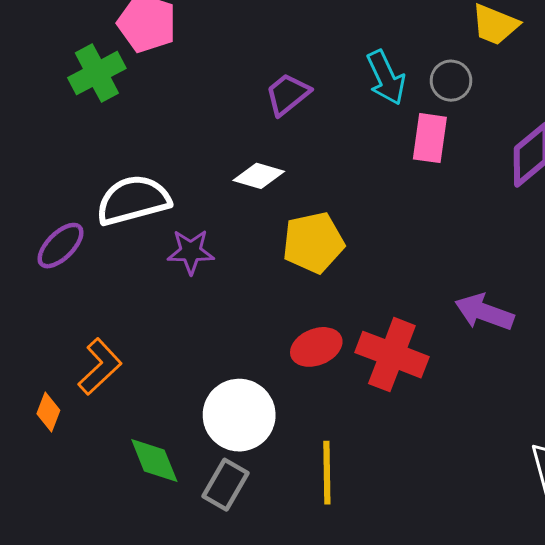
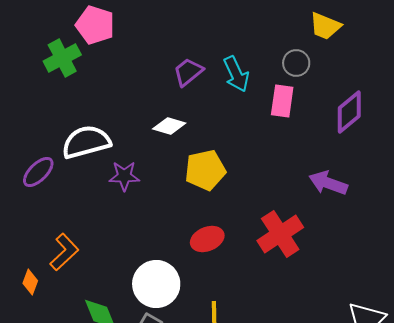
cyan arrow: (386, 78) -> (236, 74), moved
purple arrow: (484, 312) -> (328, 183), moved
red cross: (392, 355) -> (280, 234), moved, turned 36

